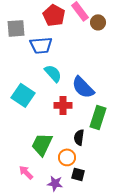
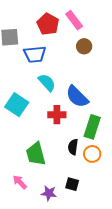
brown circle: (98, 22) -> (84, 46), moved
green trapezoid: (42, 144) -> (36, 154), turned -40
orange circle: (67, 157) -> (92, 154), moved

